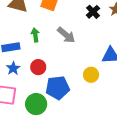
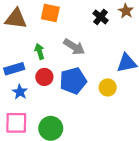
red circle: (38, 67) -> (44, 77), moved
blue pentagon: (58, 88) -> (73, 81), moved

